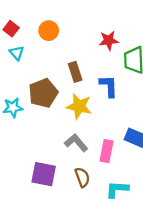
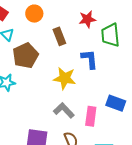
brown rectangle: (75, 72) -> (59, 36), moved
brown pentagon: (43, 93) -> (26, 56), moved

